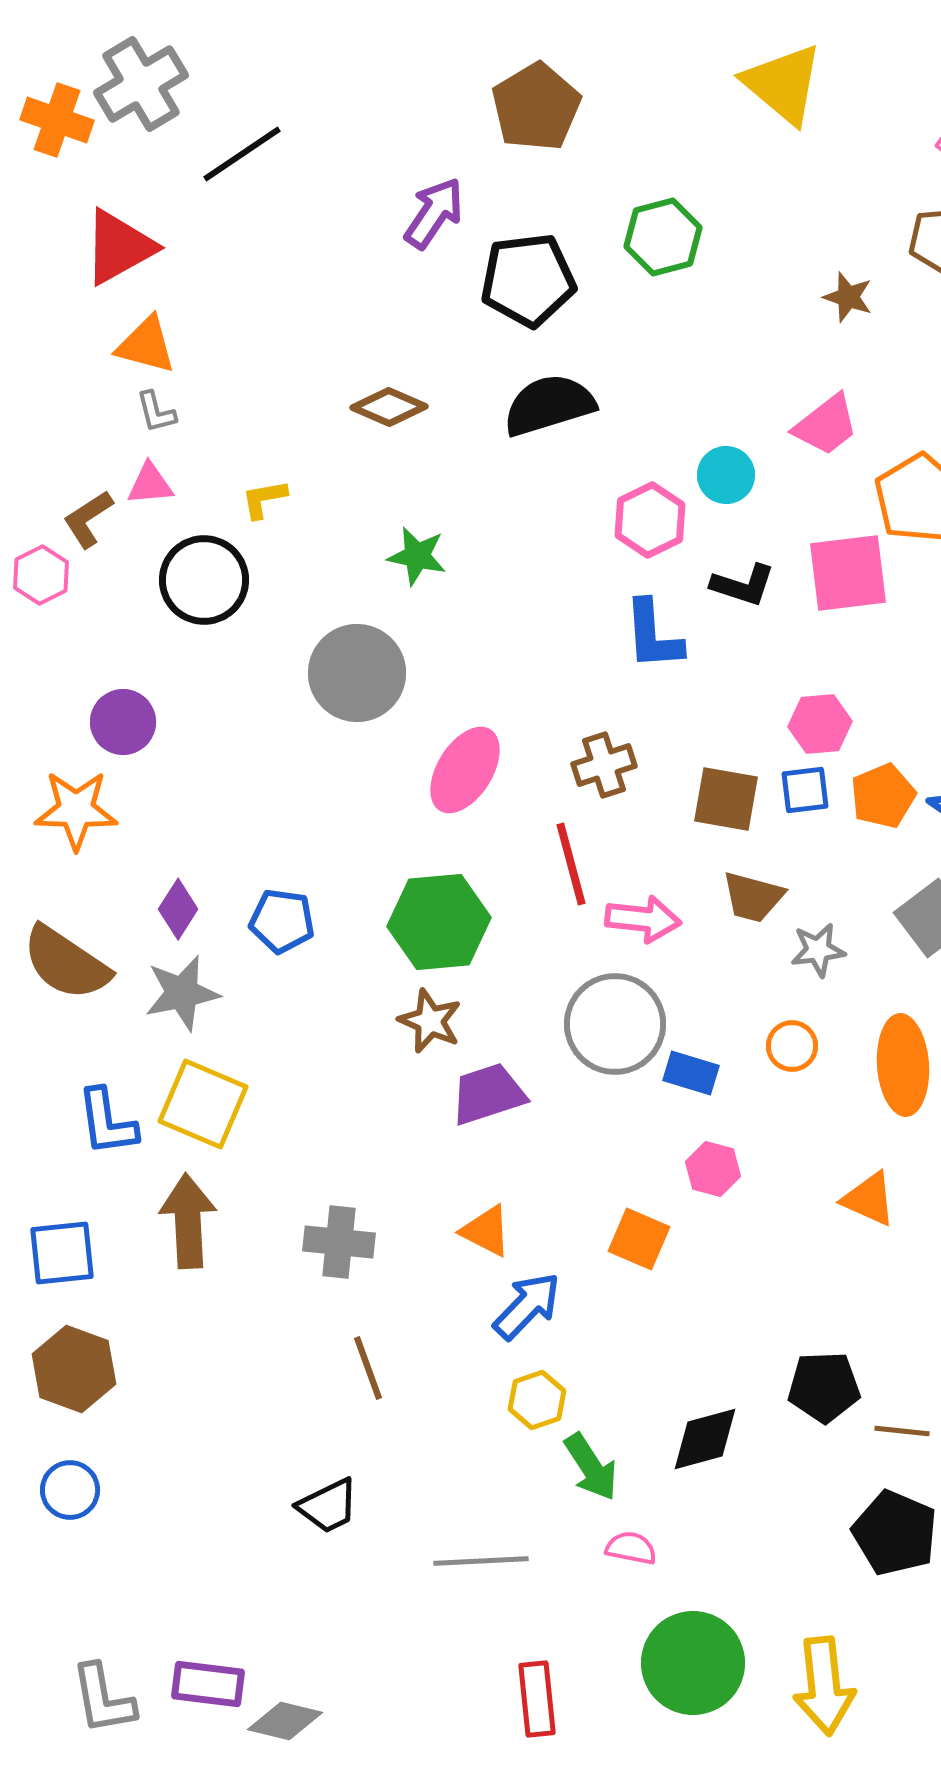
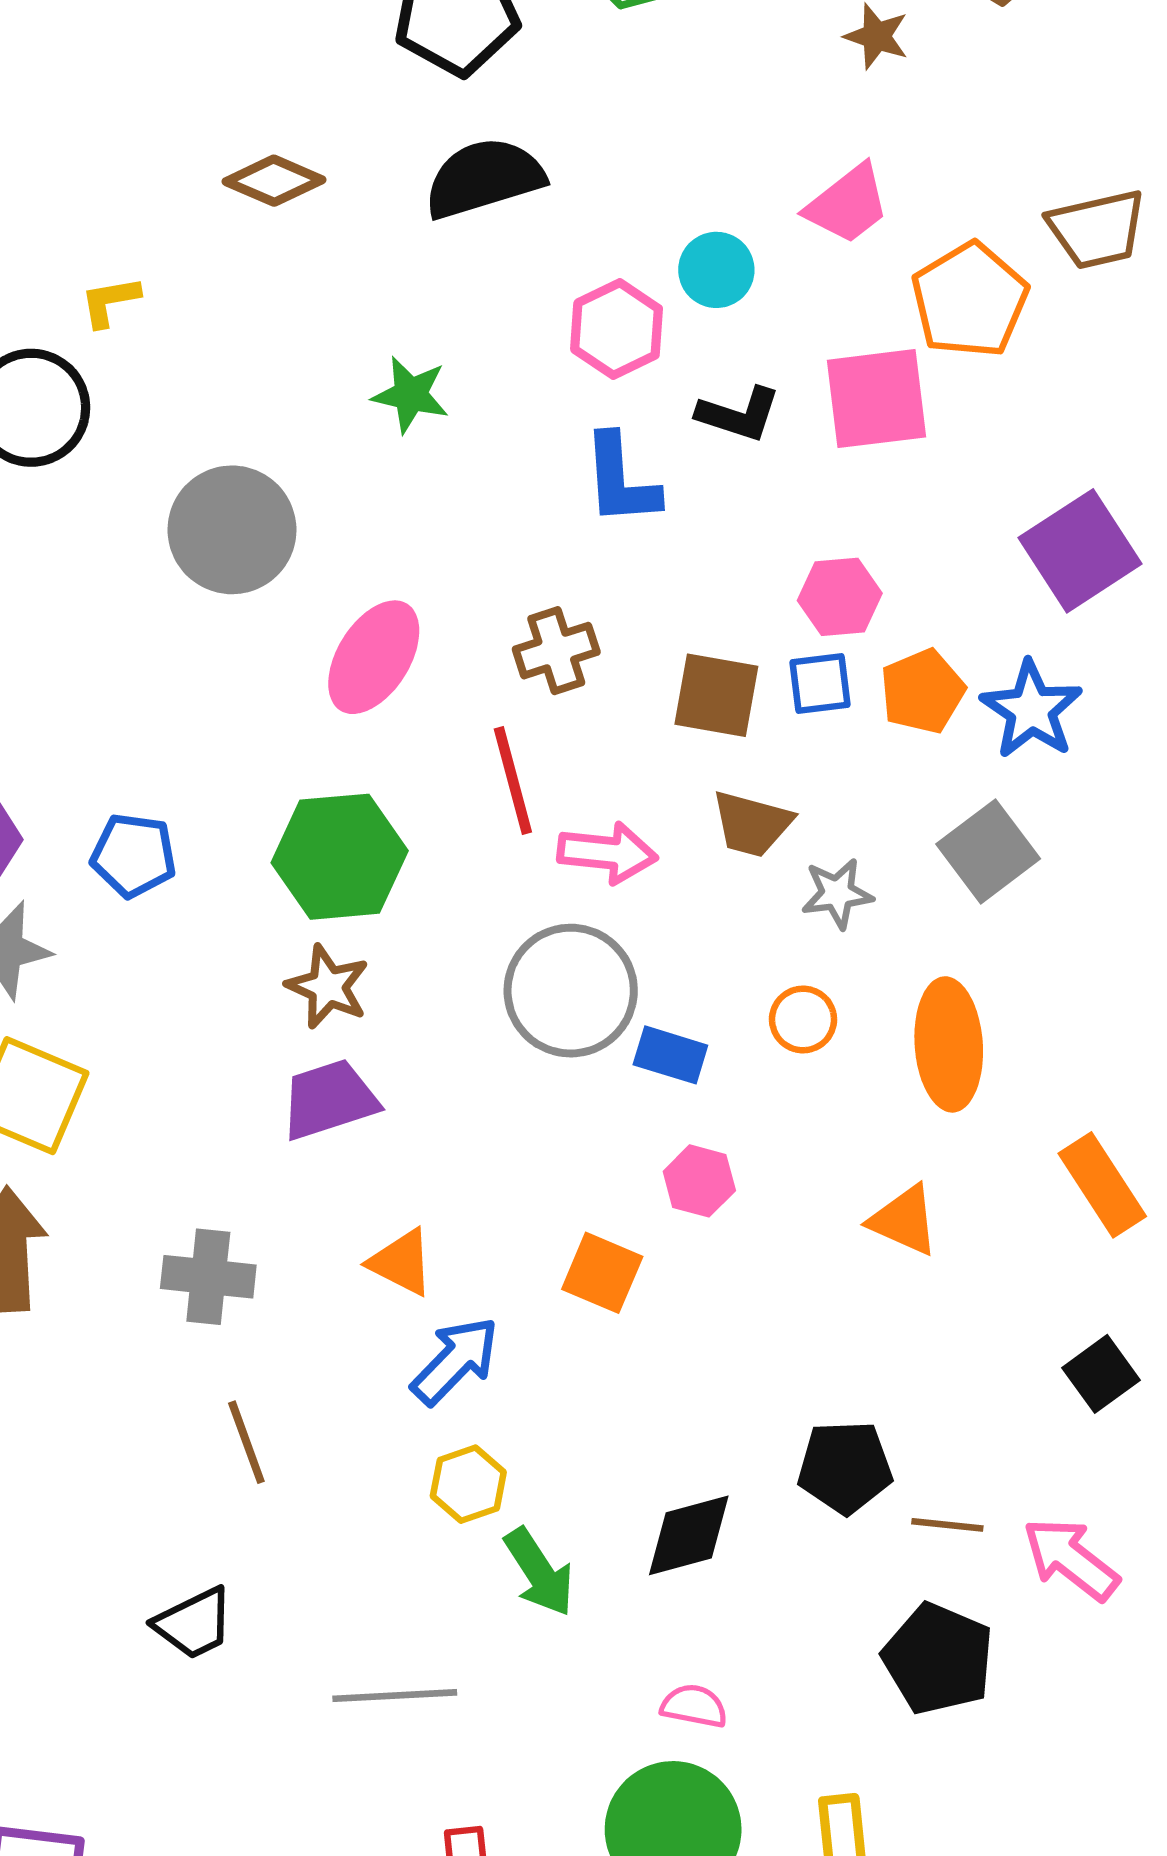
green star: (417, 556) -> (411, 395), moved
purple trapezoid: (488, 1094) -> (329, 1100), moved
pink semicircle: (631, 1548) -> (694, 1706), moved

